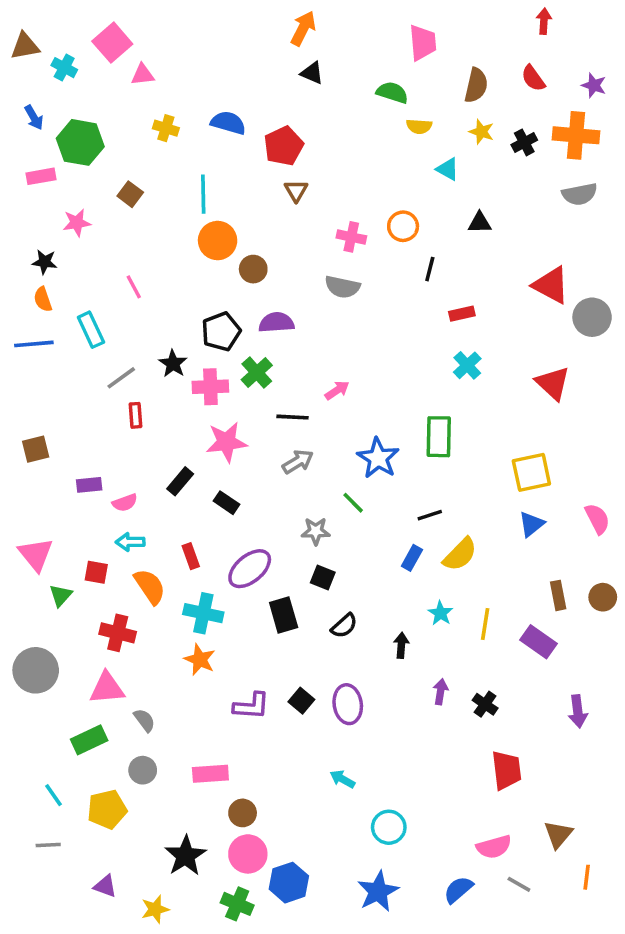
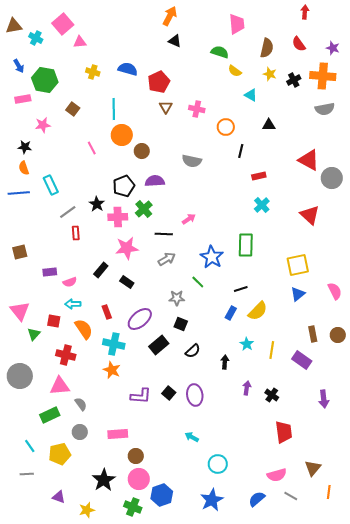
yellow semicircle: (419, 126) -> (235, 71), turned 32
pink cross: (351, 237) -> (197, 109), moved
pink line: (134, 287) -> (92, 148), moved
black rectangle: (284, 615) -> (159, 345), turned 66

